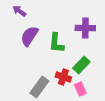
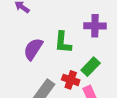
purple semicircle: (29, 36) -> (33, 49), moved

